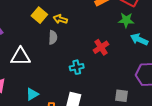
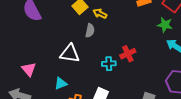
red cross: (101, 47) -> (128, 54), moved
white triangle: (20, 57) -> (70, 53), moved

